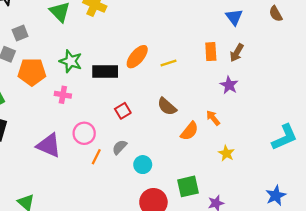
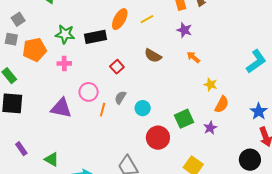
purple star: (229, 85) -> (184, 30), moved
orange semicircle: (189, 131) -> (222, 104), moved

